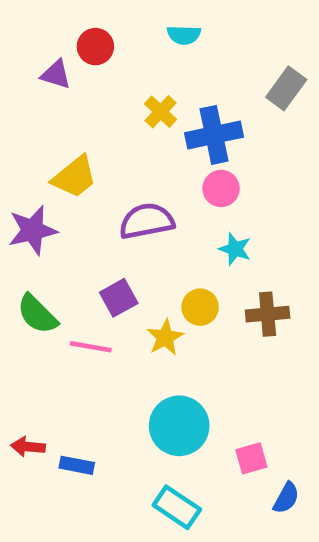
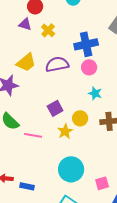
purple triangle: (56, 74) -> (25, 24), moved
yellow cross: (161, 112) -> (48, 30), moved
purple semicircle: (147, 221) -> (57, 64), moved
purple square: (119, 298) -> (55, 108), moved

